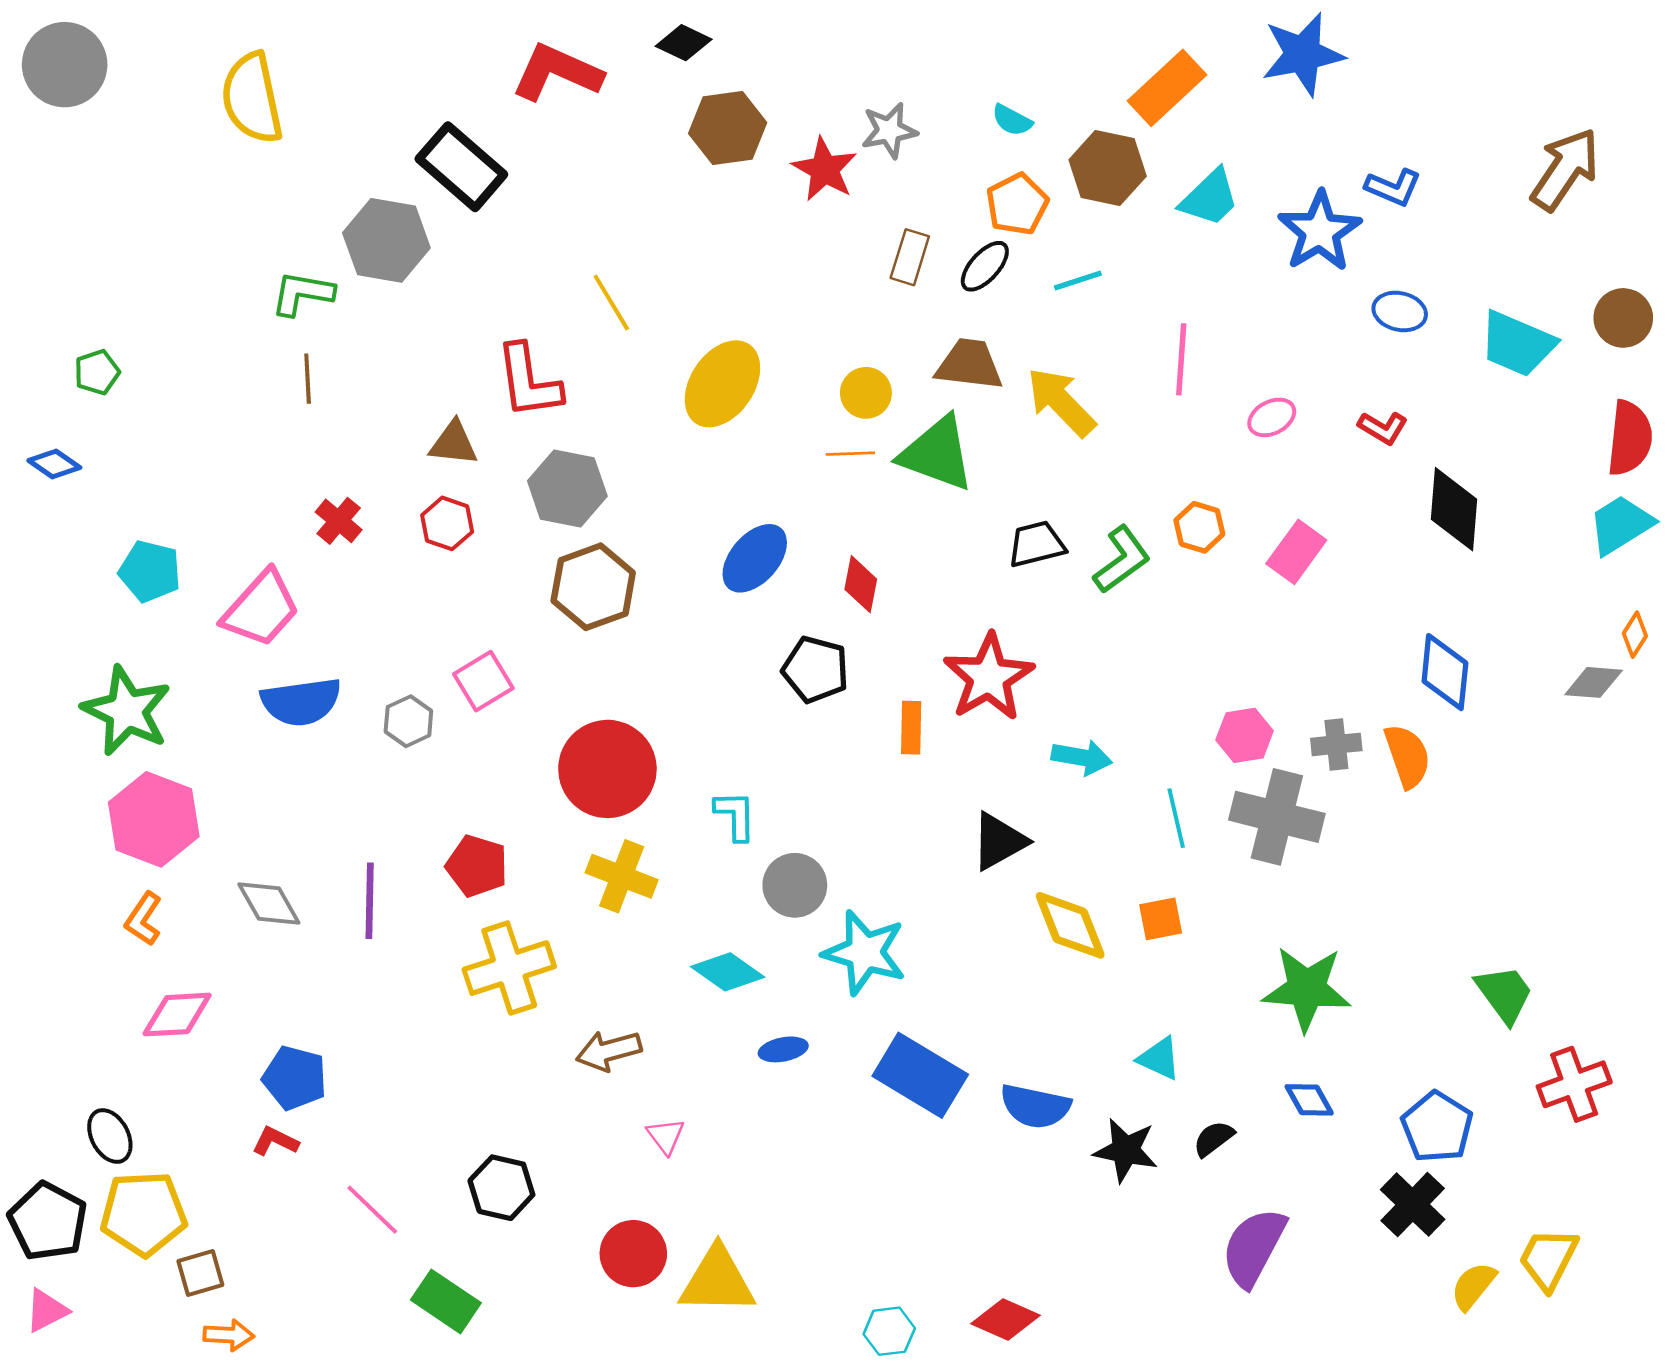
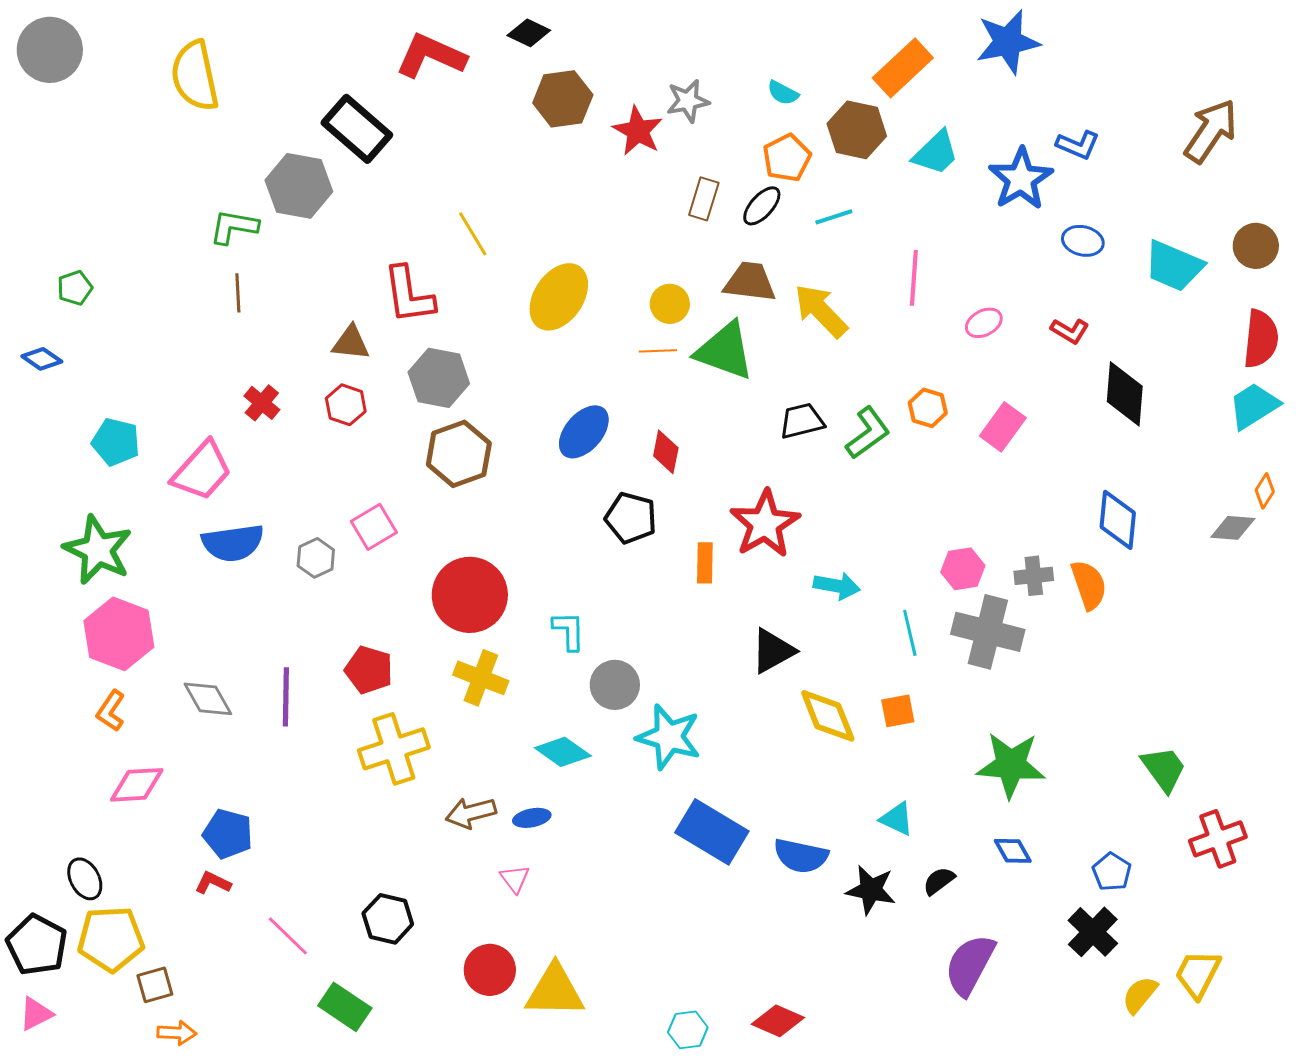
blue ellipse: (783, 1049) -> (532, 818), moved
blue pentagon: (1437, 1127) -> (1112, 872), size x0.7

